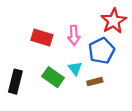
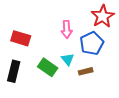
red rectangle: (42, 38) -> (21, 38), moved

